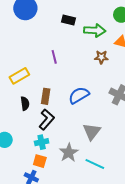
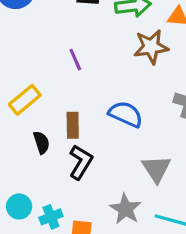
brown star: (101, 57) -> (151, 47), size x1.5
blue semicircle: (79, 95) -> (126, 114), turned 65
cyan cross: (42, 142) -> (51, 217), moved

